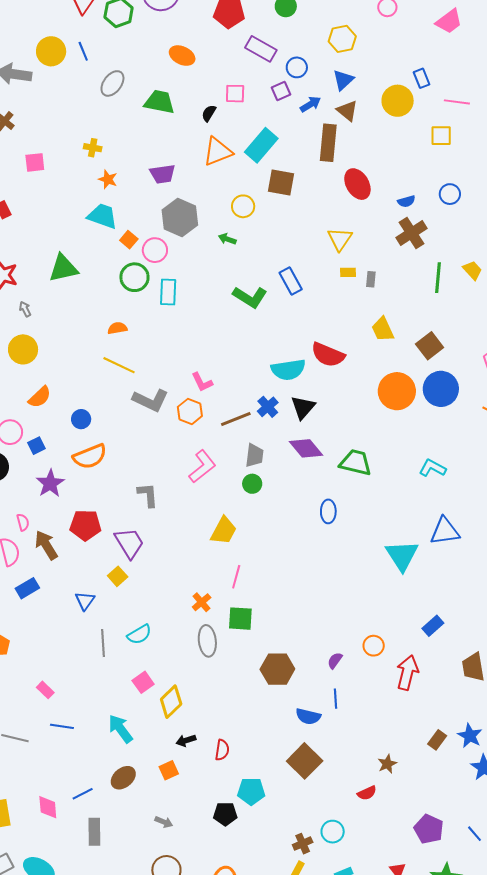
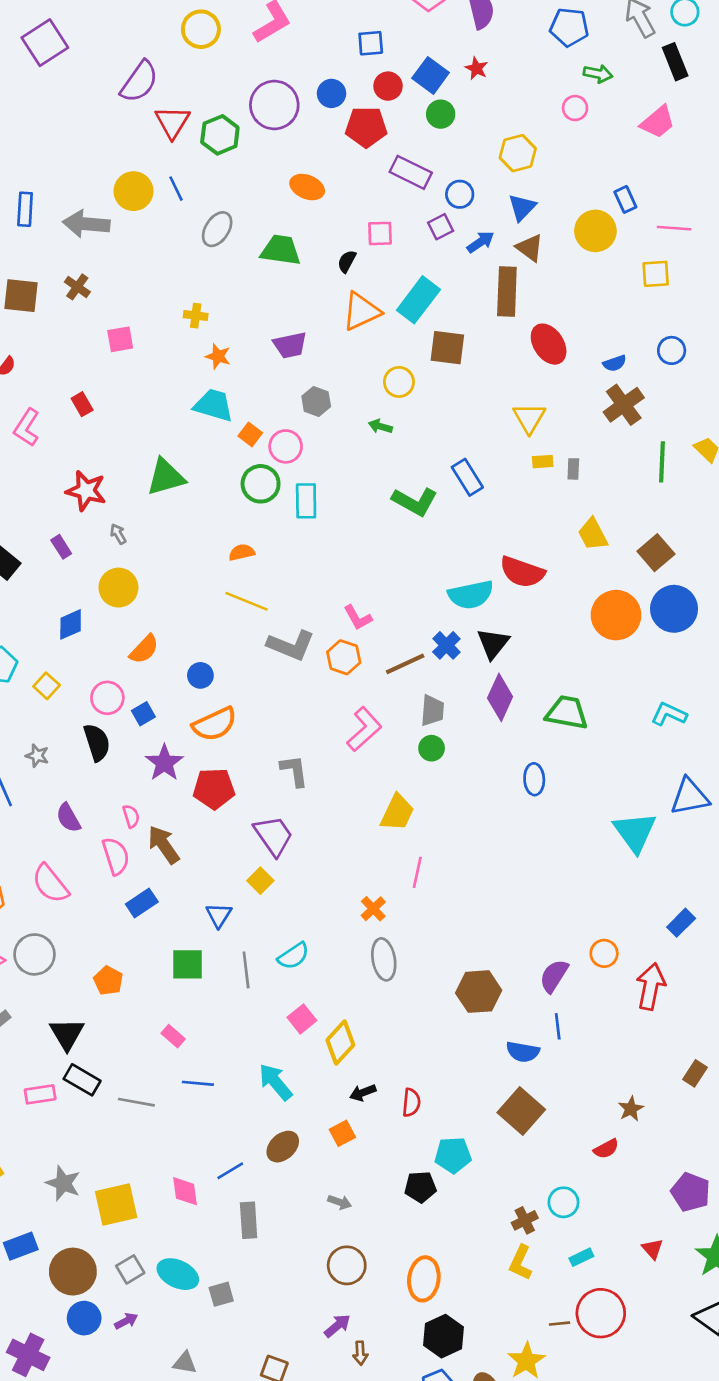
gray hexagon: (180, 218) -> (316, 401), size x0.6
purple diamond: (306, 448) -> (500, 697), turned 68
red pentagon: (85, 525) -> (214, 789), moved
green square: (240, 619) -> (187, 964), moved
purple semicircle: (335, 661) -> (554, 976), size x1.5

